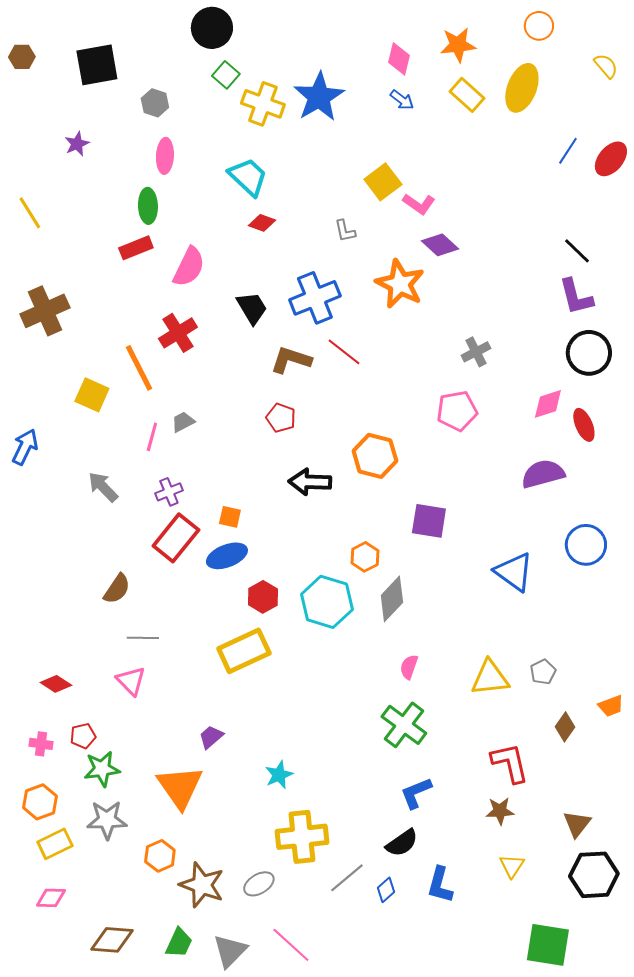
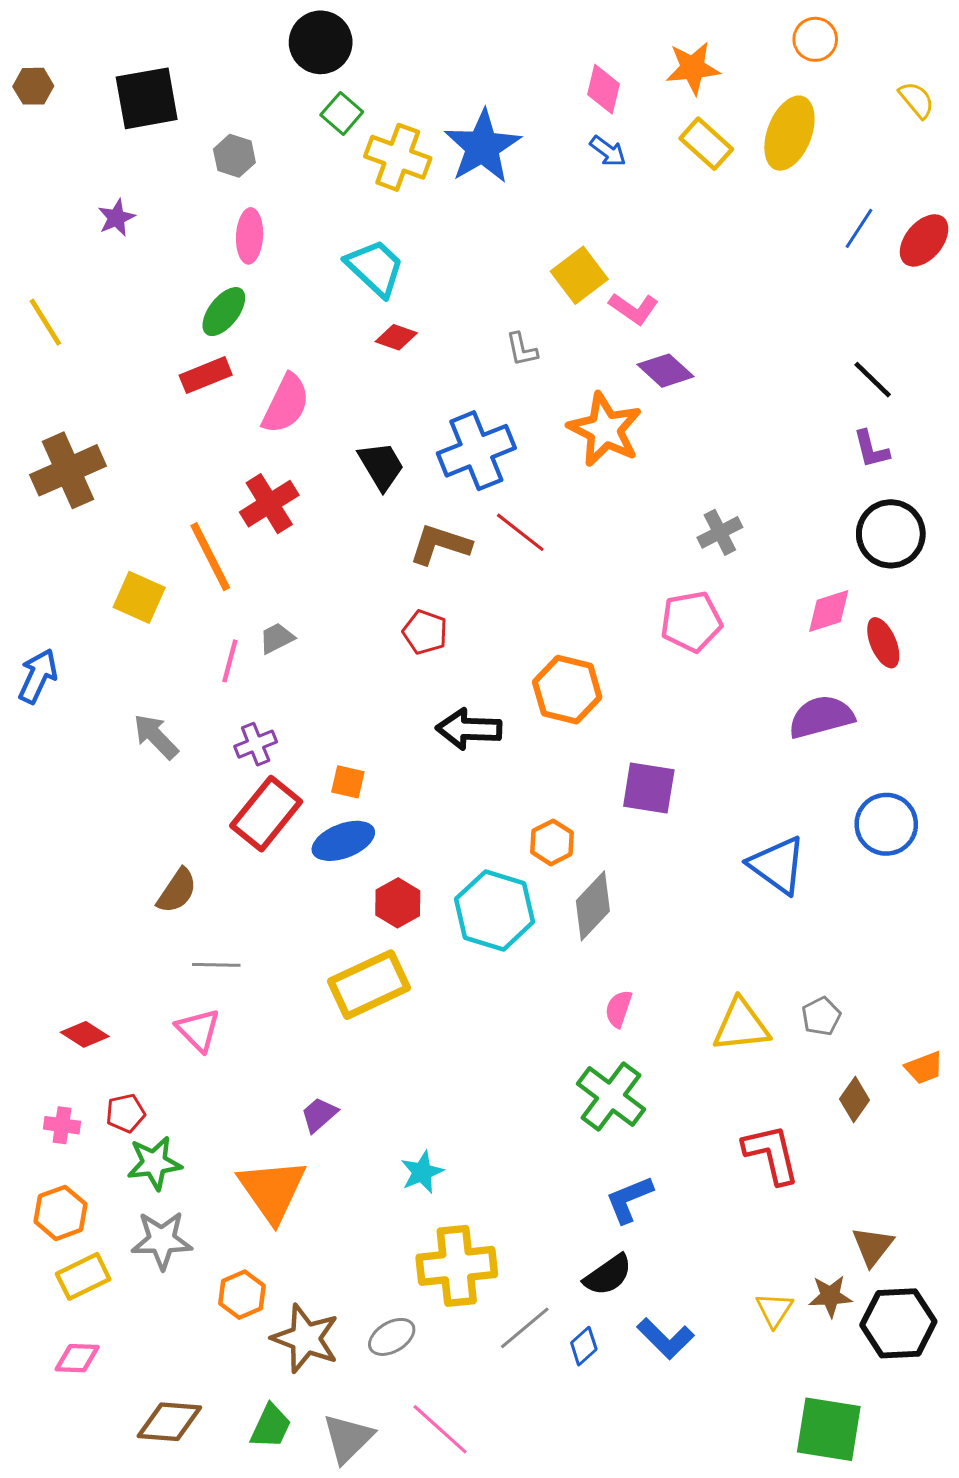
green ellipse: (148, 206) -> (224, 312), turned 40
purple L-shape: (576, 297) -> (871, 449), size x0.7
brown star: (500, 811) -> (830, 1296), moved
blue L-shape: (440, 885) -> (665, 1338), turned -60

